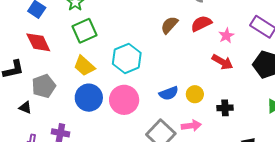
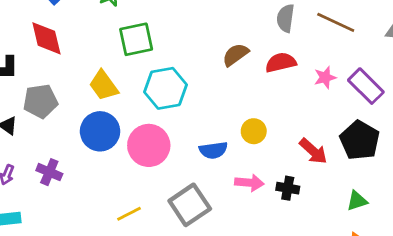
green square: (85, 31) -> (136, 39), moved
pink star: (226, 36) -> (325, 77), moved
red arrow: (222, 62) -> (313, 151), moved
yellow circle: (195, 94) -> (254, 131), moved
pink arrow: (191, 126) -> (249, 183), moved

